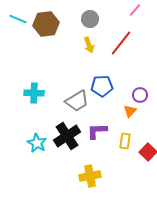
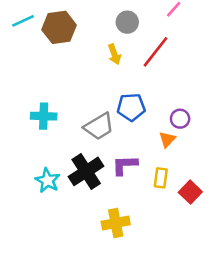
cyan line: (18, 19) -> (23, 21), turned -48
gray circle: (90, 19) -> (127, 22), moved

